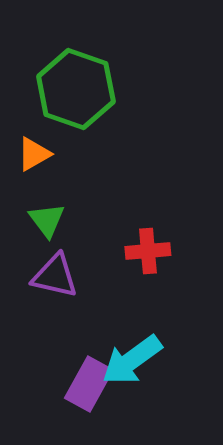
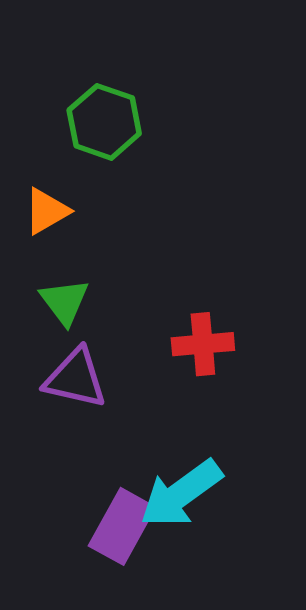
green hexagon: (76, 89) -> (104, 122), size x0.7

